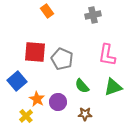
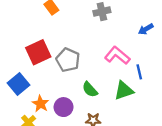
red square: (35, 52) -> (38, 52), turned -30
pink L-shape: (107, 55) -> (117, 55), turned 120

